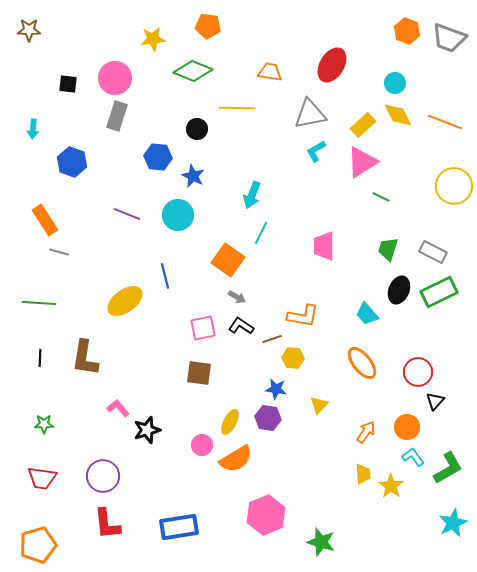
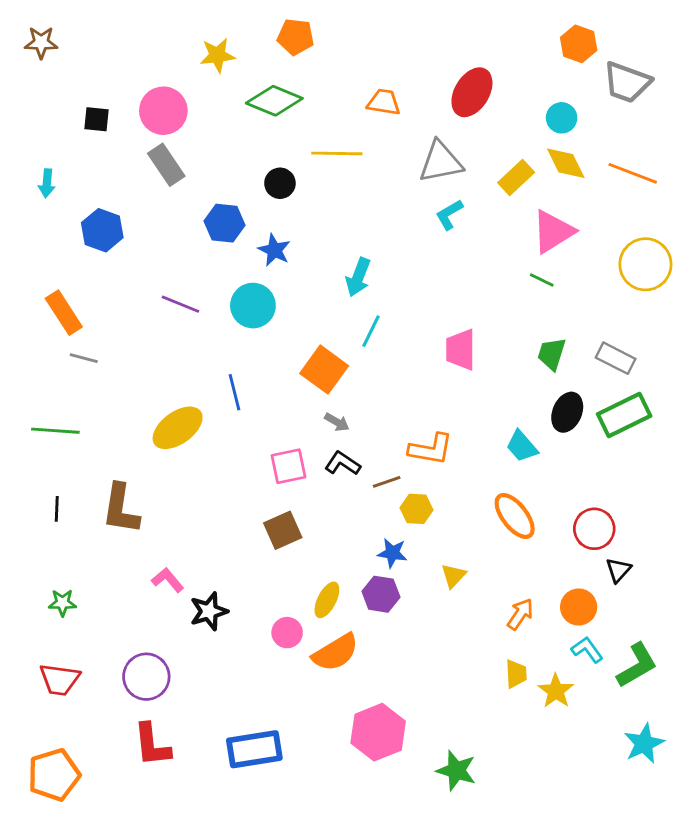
gray trapezoid: (449, 38) -> (627, 82), moved
gray rectangle: (117, 116) -> (166, 165), turned -52
pink triangle: (362, 162) -> (553, 232), moved
brown square: (199, 373) -> (283, 530), turned -32

